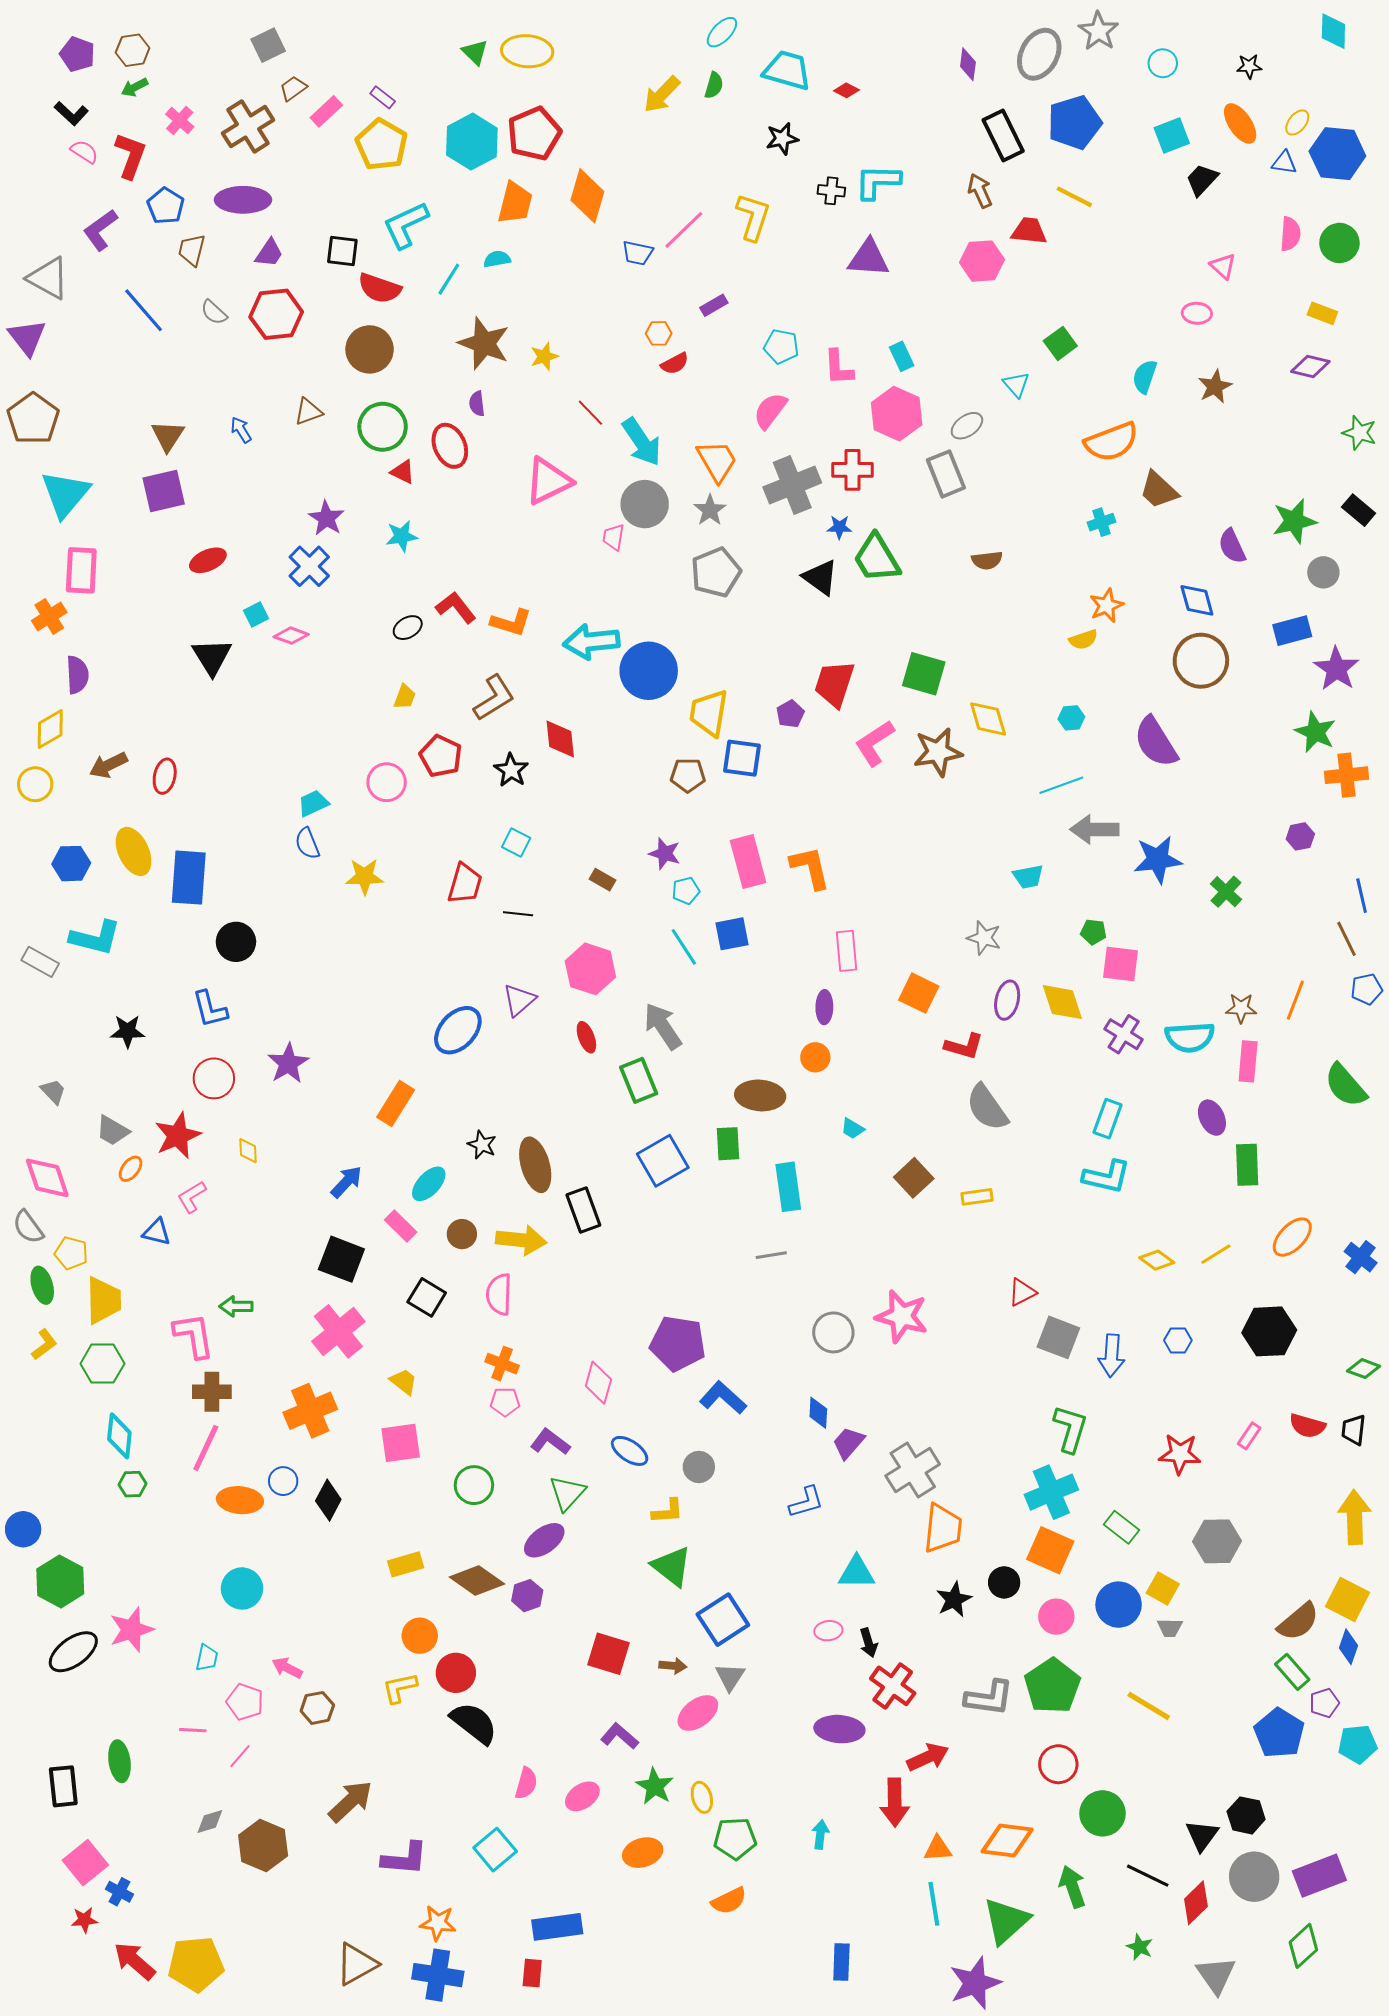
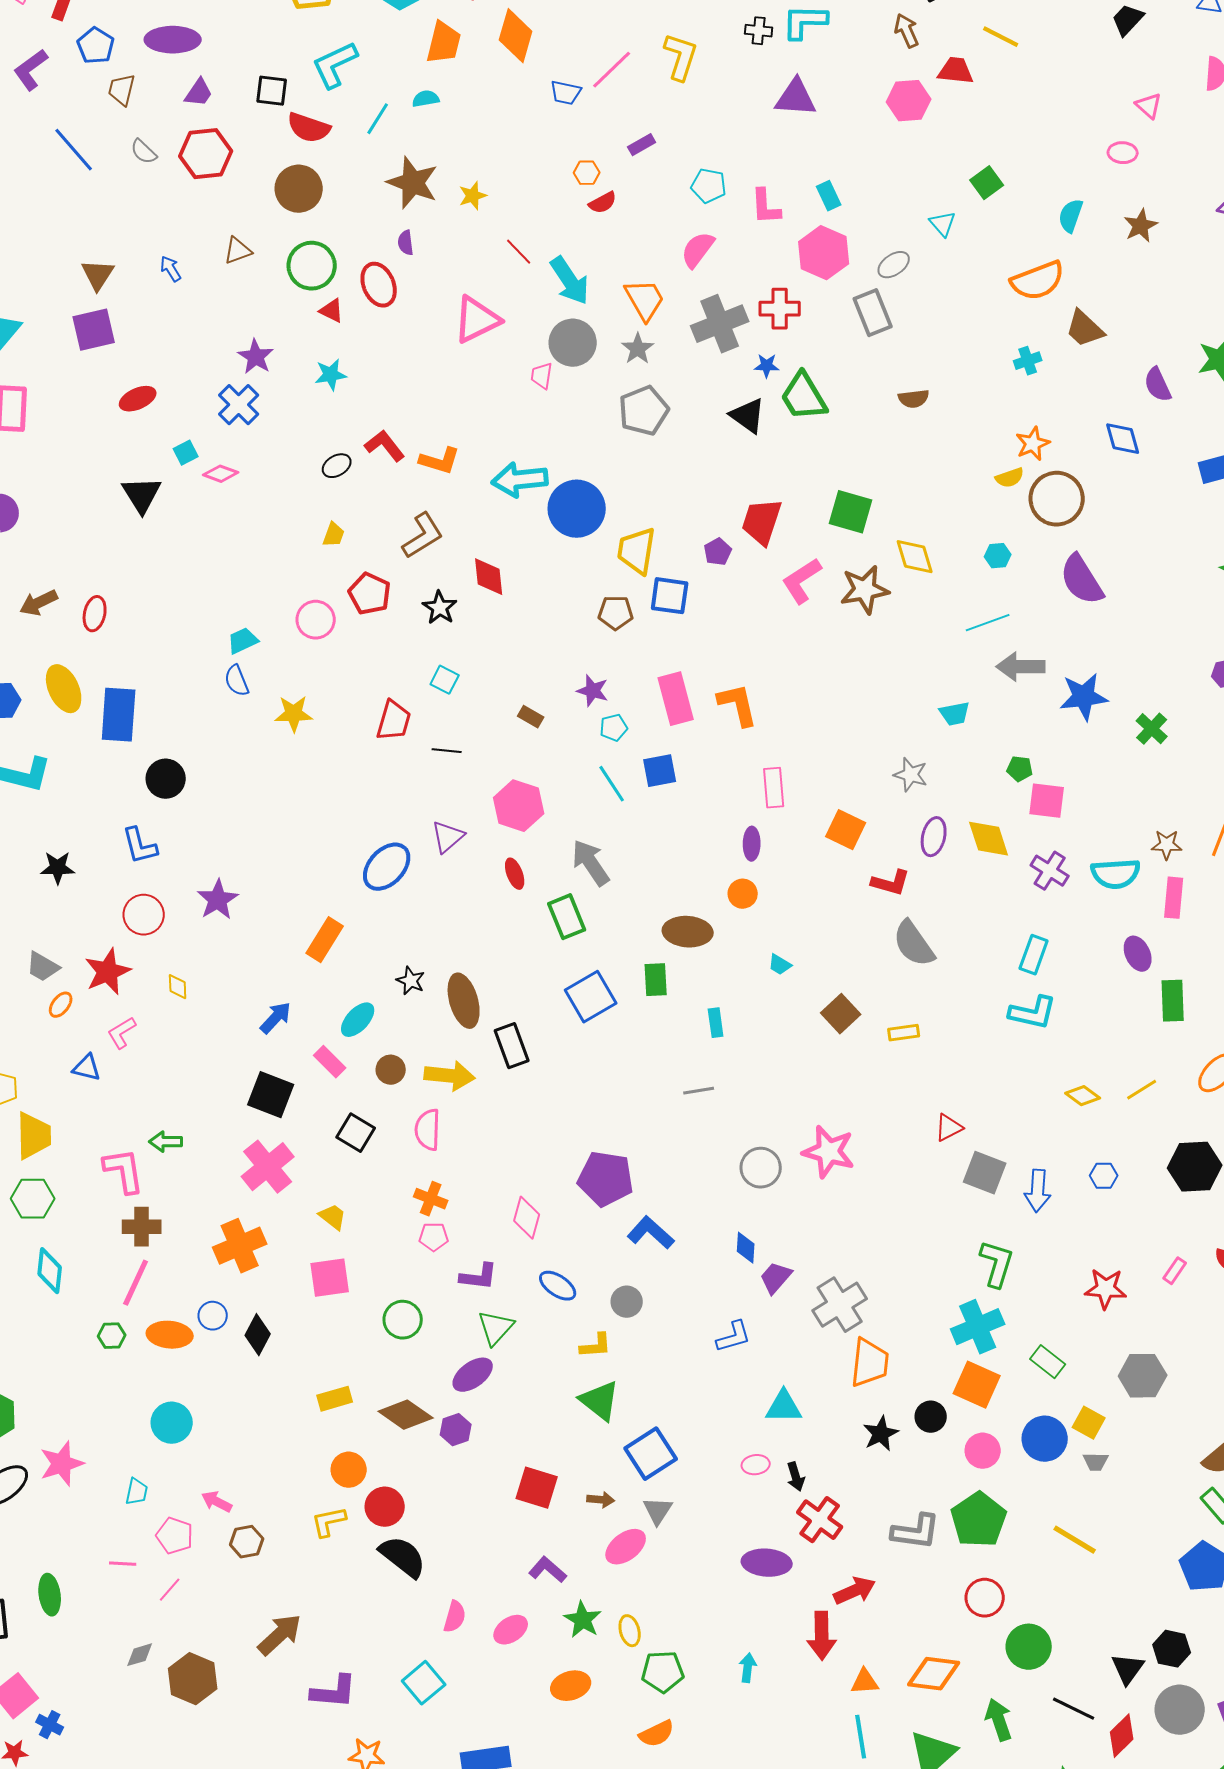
brown circle: (1201, 661) -> (1057, 499), moved
cyan rectangle: (788, 1187) -> (716, 1023), size x0.6
purple L-shape: (550, 1442) -> (479, 1277), turned 150
green hexagon: (133, 1484) -> (112, 1336), moved

